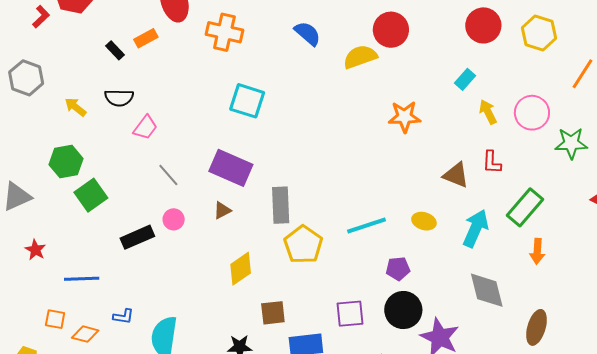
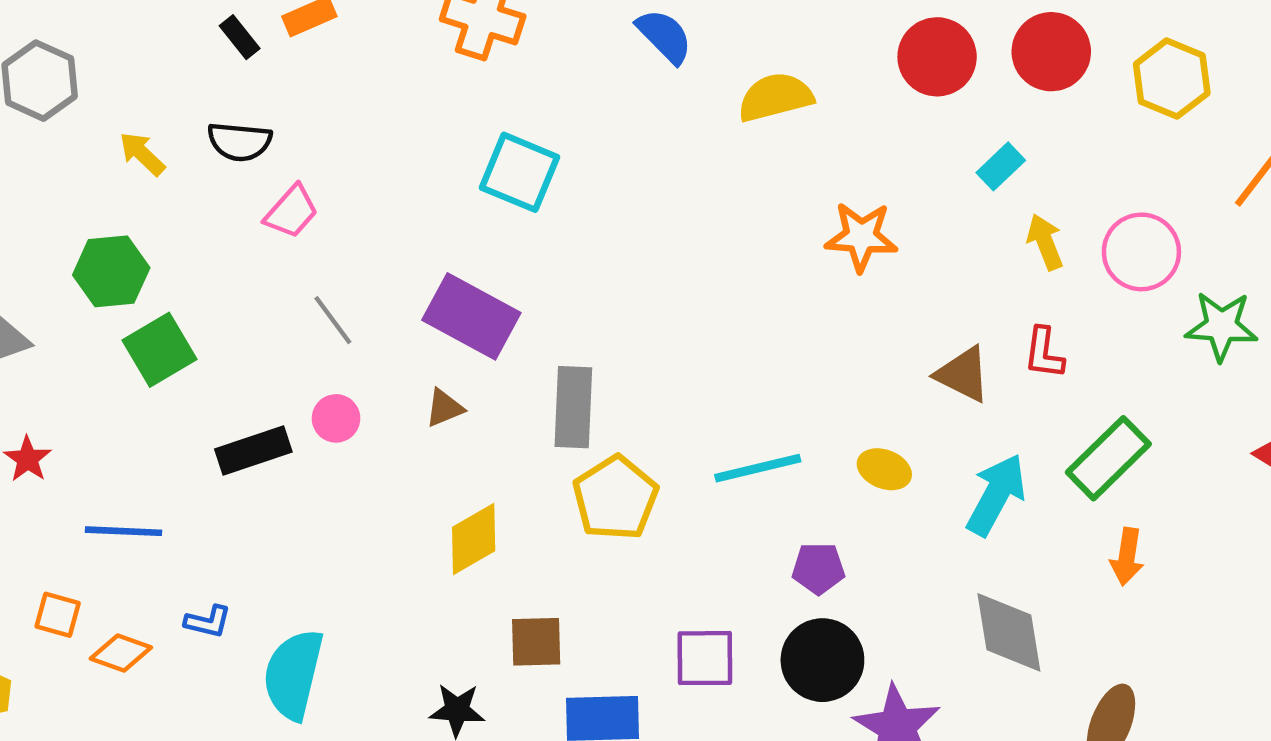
red circle: (391, 30) -> (937, 57), moved

